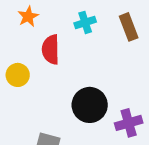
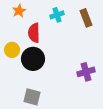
black circle: (90, 105) -> (33, 59), moved
purple cross: (129, 123) -> (86, 72), moved

